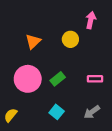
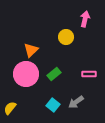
orange triangle: (33, 41) -> (31, 50), moved
gray arrow: (92, 112) -> (76, 102), moved

